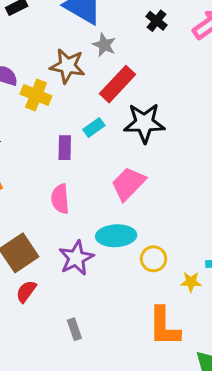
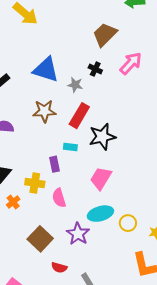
gray star: (104, 45) -> (75, 85), moved
yellow cross: (36, 95) -> (35, 183), moved
cyan rectangle: (94, 127) -> (70, 147), turned 56
red semicircle: (26, 291) -> (59, 268), moved, turned -98

